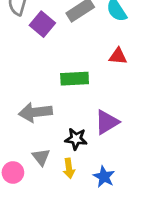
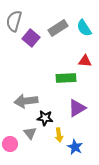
green rectangle: (75, 79) -> (66, 78), moved
black star: (76, 139) -> (45, 118), moved
yellow arrow: (69, 168) -> (59, 135), moved

